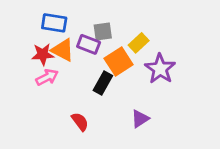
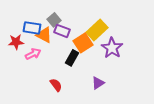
blue rectangle: (54, 23) -> (32, 28), moved
gray square: (103, 31) -> (54, 20), moved, turned -32
yellow rectangle: (139, 43) -> (97, 30), size x1.5
red star: (43, 54) -> (16, 42), moved

